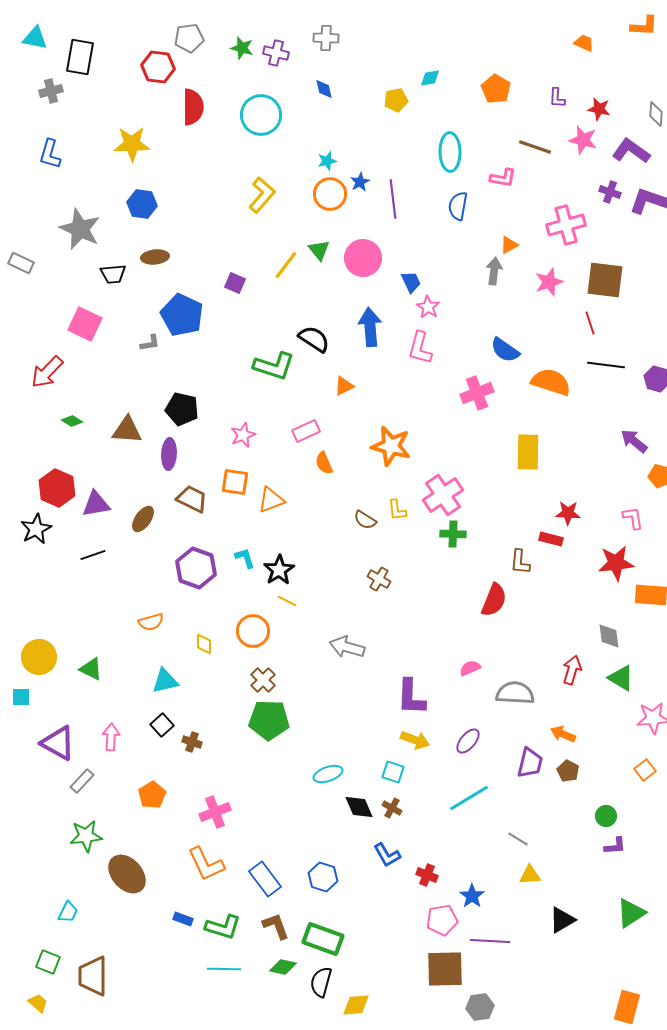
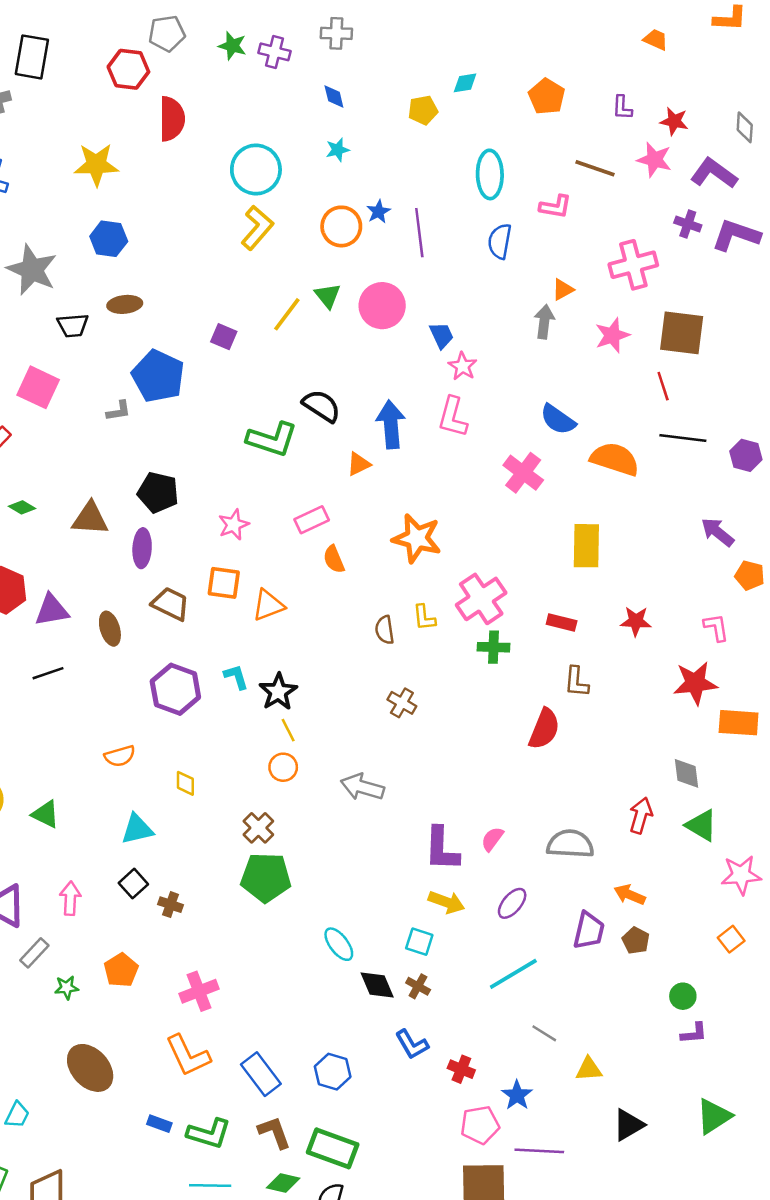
cyan circle: (261, 115) -> (256, 170), moved
cyan star: (327, 161) -> (338, 150), moved
blue arrow: (370, 327) -> (391, 424), moved
pink cross: (477, 393) -> (523, 473), turned -32
brown ellipse: (143, 519) -> (110, 629), turned -52
brown semicircle: (365, 520) -> (385, 630), turned 50
red rectangle: (551, 539) -> (562, 622), moved
yellow line: (287, 601) -> (288, 730), turned 36
orange circle: (253, 631) -> (283, 767), moved, size x0.7
pink semicircle: (470, 668) -> (492, 839), moved, turned -30
cyan ellipse: (328, 774) -> (339, 944), turned 72
green star: (86, 836) -> (67, 987), moved, size x0.6
gray line: (518, 839) -> (544, 1033), moved

